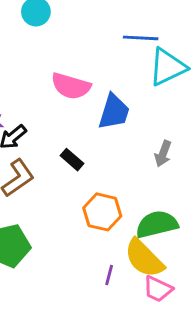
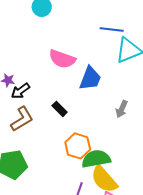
green semicircle: (157, 224) -> (96, 159), moved

